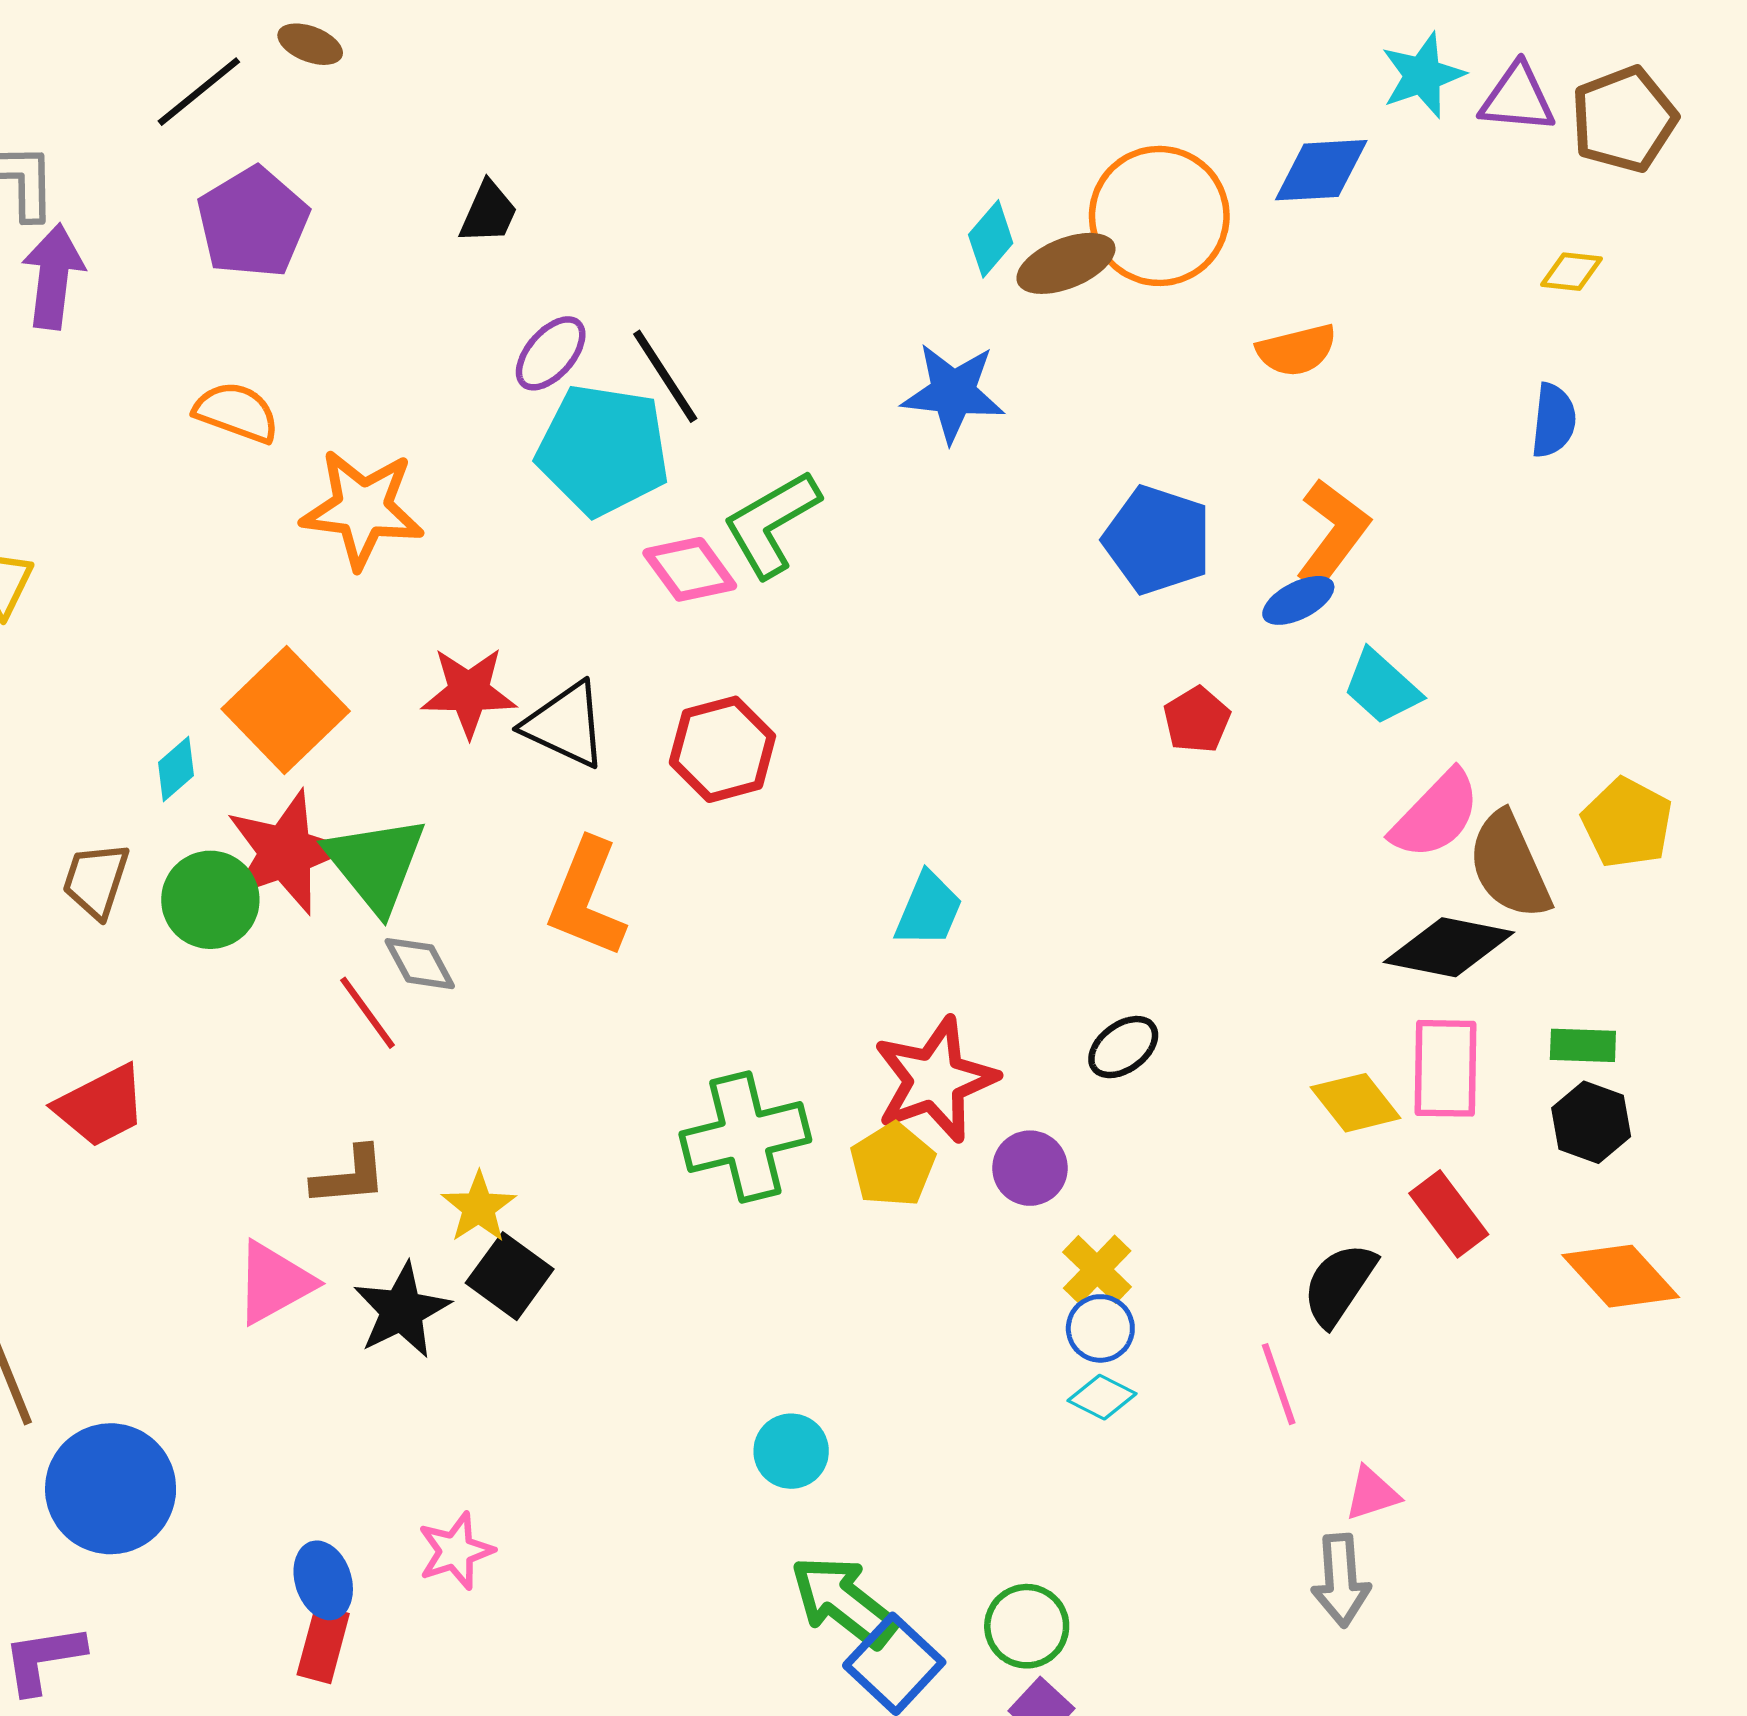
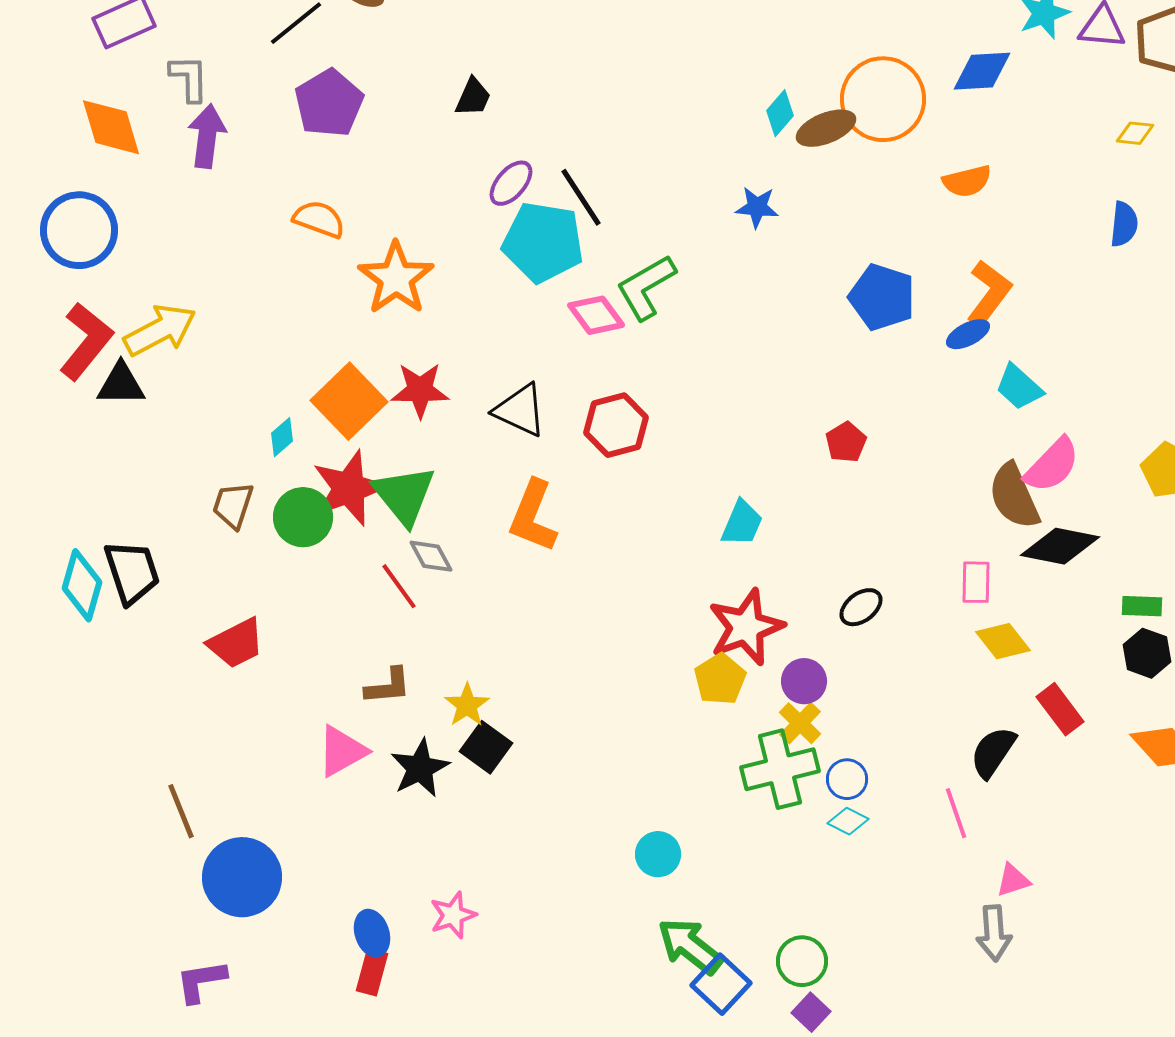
blue star: (953, 393) -> (757, 207), size x0.7
orange star: (362, 509) -> (396, 278), turned 30
red star: (469, 692) -> (420, 390), moved
red pentagon: (1197, 720) -> (846, 442), moved
brown semicircle: (1509, 865) -> (1014, 496), moved
pink rectangle: (1446, 1068) -> (976, 582), moved, size x0.7
green cross: (745, 1137) -> (780, 769), moved
yellow cross: (1097, 1270) -> (800, 723), moved

